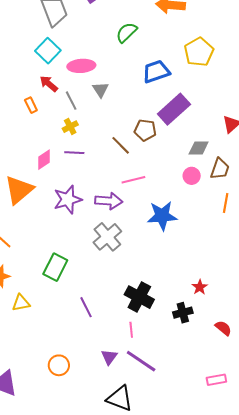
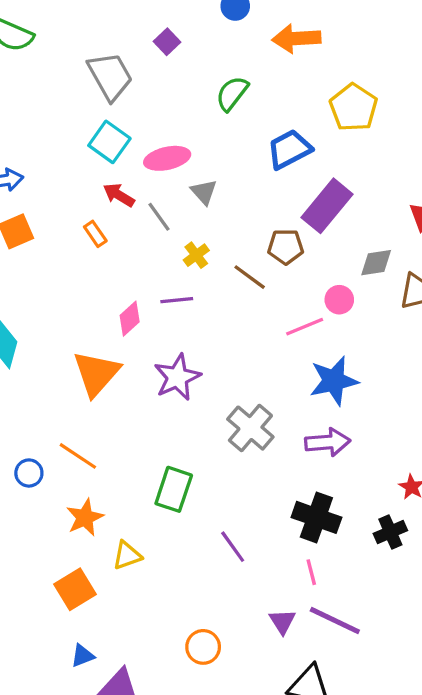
yellow cross: (70, 127) -> (196, 255), moved
pink circle: (192, 176) -> (339, 300), moved
pink line: (133, 180) -> (305, 327), moved
purple arrow: (109, 201) -> (328, 442), moved

